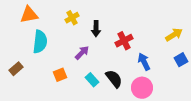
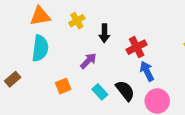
orange triangle: (29, 15) -> (40, 16), moved
blue arrow: (144, 62) -> (147, 71), moved

